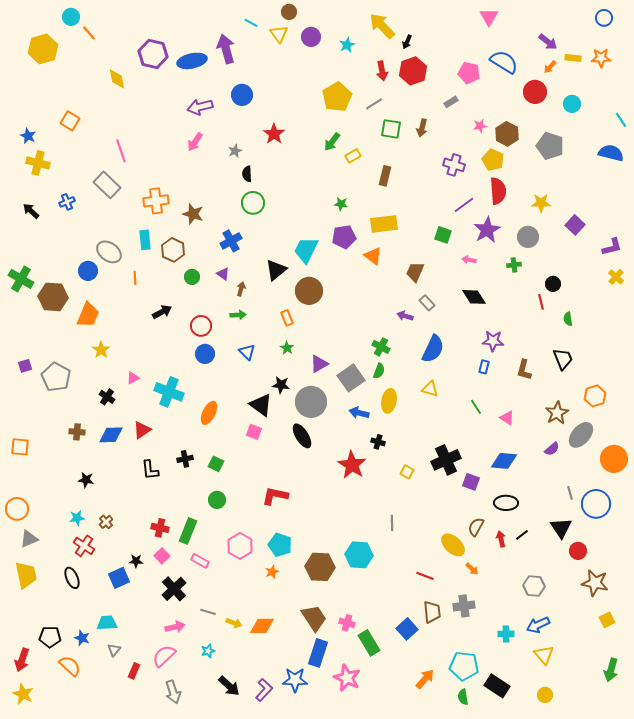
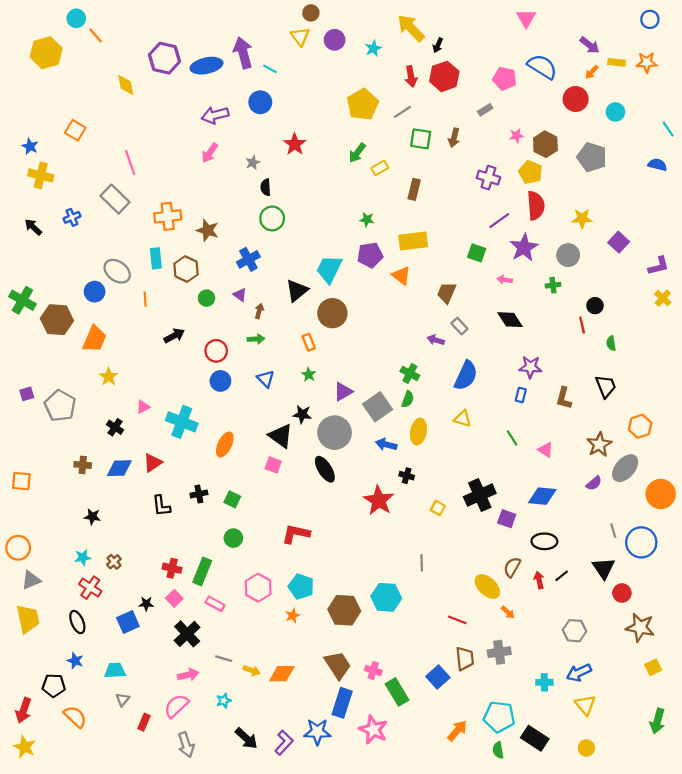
cyan line: (251, 23) -> (270, 69), moved
blue semicircle: (611, 153) -> (657, 165), size x0.7
blue star: (82, 638) -> (75, 661), moved

